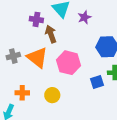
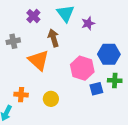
purple cross: (36, 19) -> (33, 16), moved, turned 32
gray cross: (13, 56) -> (13, 41), moved
pink hexagon: (68, 63) -> (82, 68), moved

